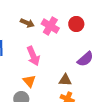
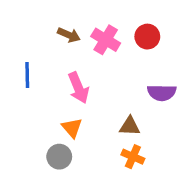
purple semicircle: (85, 59) -> (162, 93), turned 42

